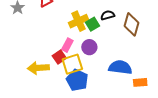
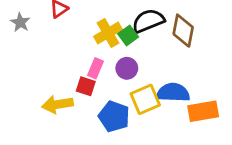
black semicircle: (108, 15) -> (148, 21), size x1.6
red square: (59, 57) -> (86, 86), turned -32
yellow square: (72, 64) -> (145, 99), moved
orange rectangle: (140, 82) -> (203, 111), size x1.5

